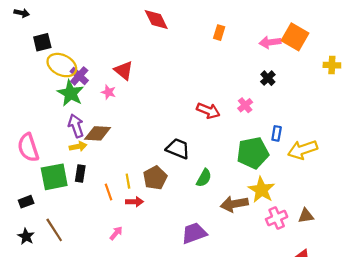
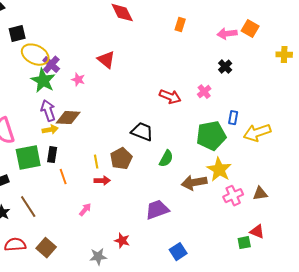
orange square: (295, 37) -> (250, 29), size x0.7
red triangle: (124, 70) -> (106, 60), moved
orange line: (108, 192) -> (63, 177), moved

